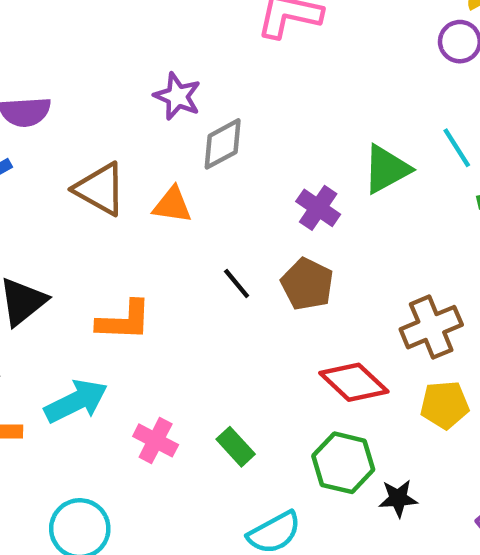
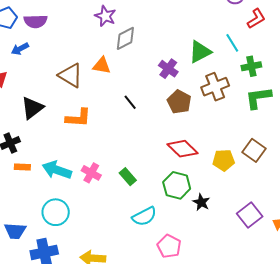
brown triangle: (100, 189) -> (71, 75), moved
brown pentagon: (307, 284) -> (179, 102), moved
brown cross: (431, 327) -> (215, 87), moved
cyan arrow: (76, 401) -> (57, 170), moved, turned -136
black star: (398, 498) -> (201, 202), turned 30

